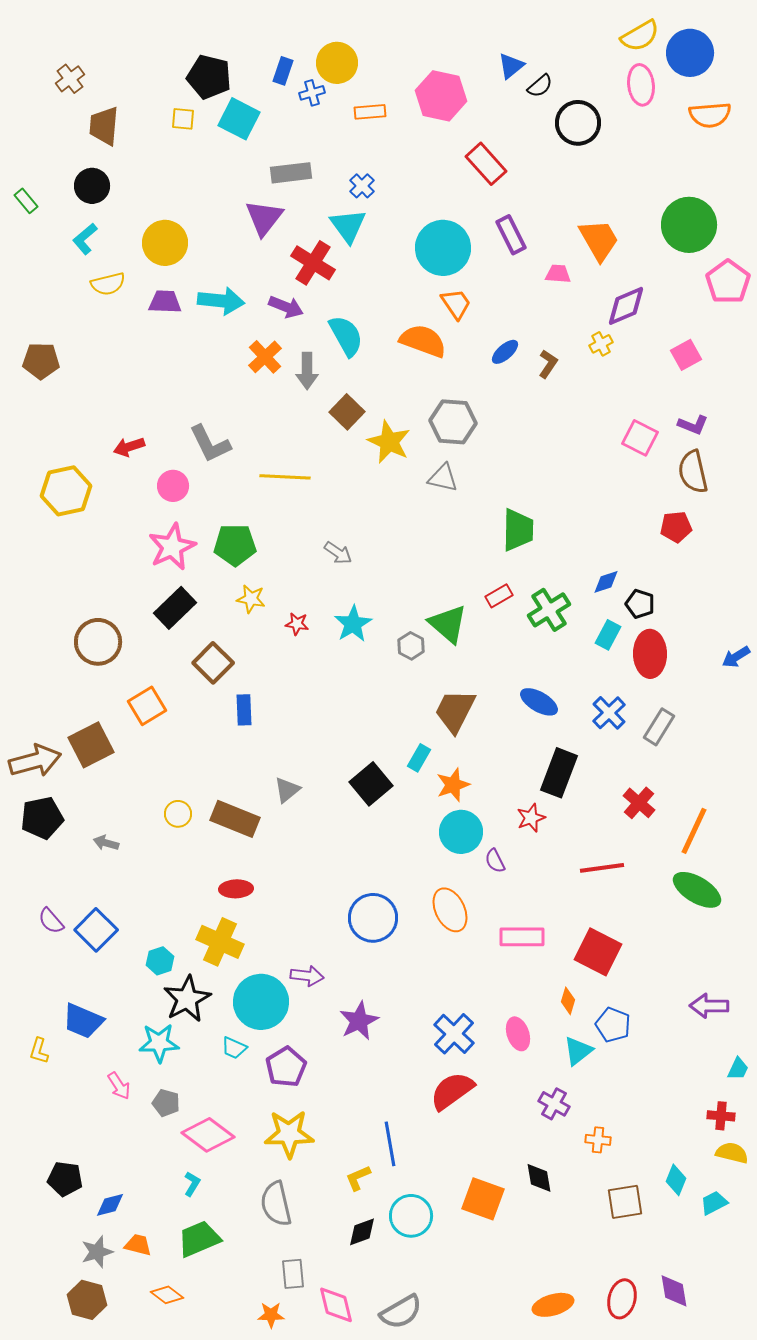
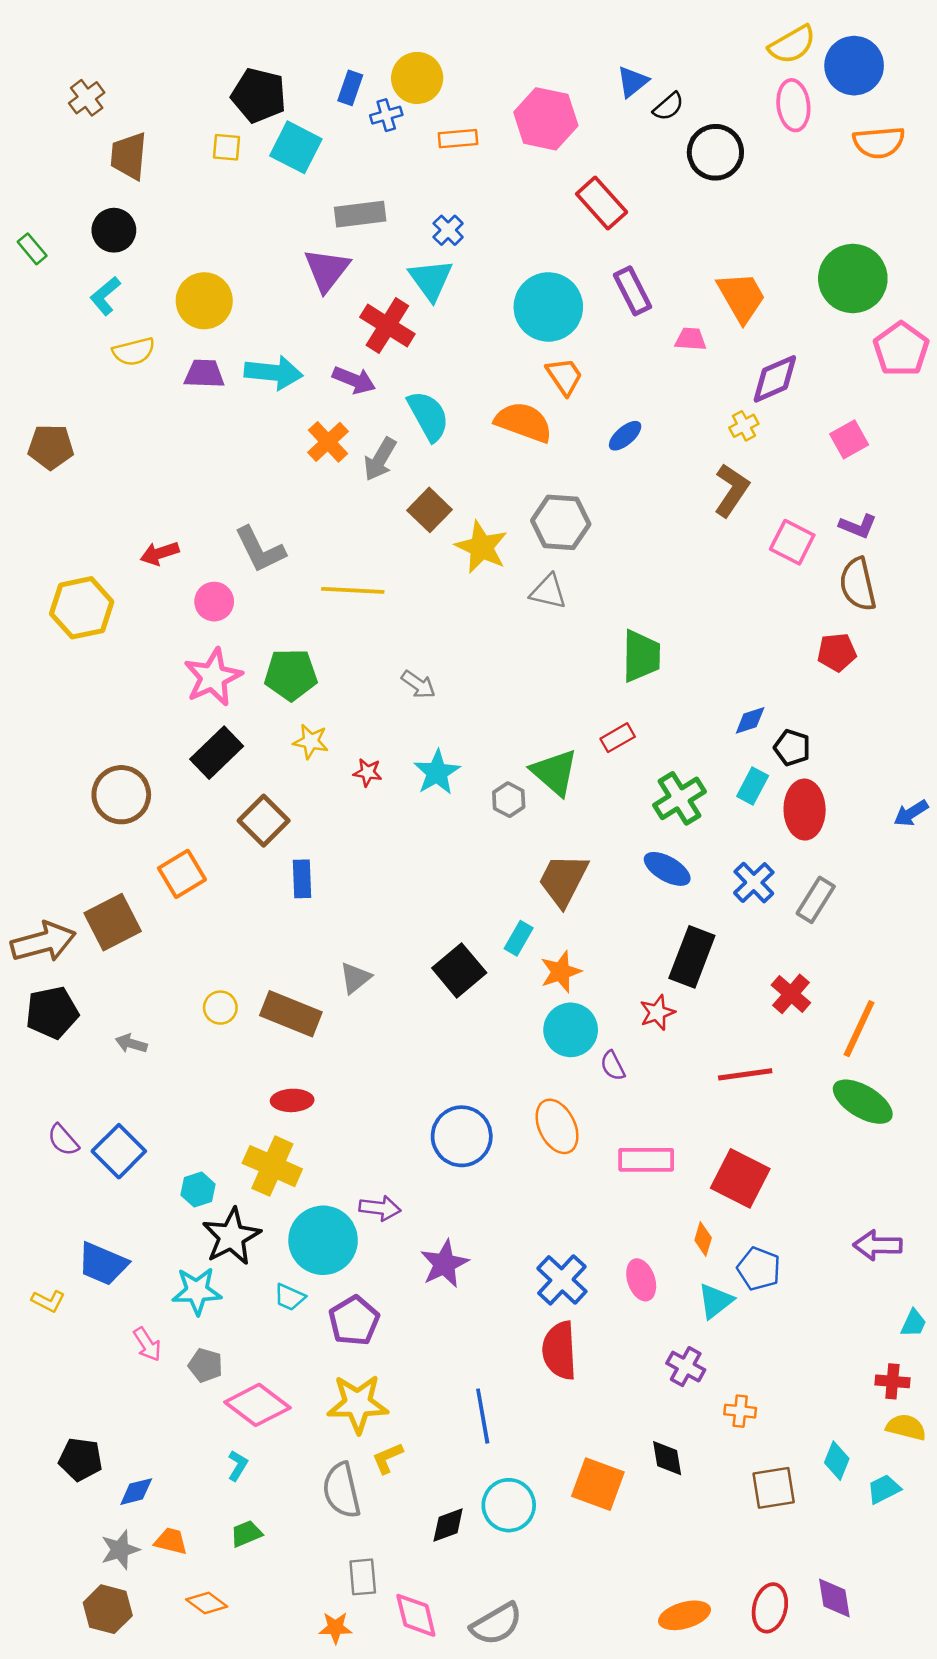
brown L-shape: (548, 364) -> (732, 490), moved, size x1.5
gray arrow: (307, 371) -> (380, 459), turned 30
green cross: (549, 610) -> (680, 798), moved
yellow L-shape: (39, 1051) -> (48, 1301), turned -80
red semicircle: (452, 1091) -> (559, 1350), turned -57
yellow L-shape: (358, 1178) -> (387, 1458), moved
green trapezoid: (199, 1239) -> (246, 1534), size x0.6

